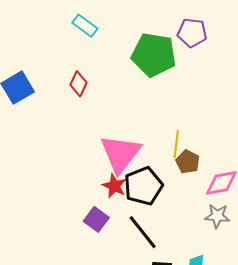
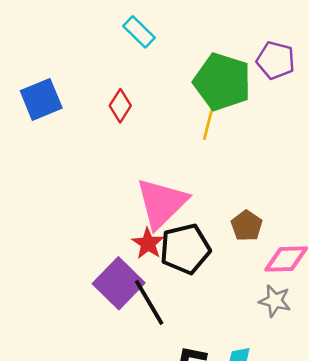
yellow line: (176, 144) -> (209, 122), moved
purple square: (96, 219) -> (119, 283), size x1.5
black line: (143, 232) -> (149, 302), moved

